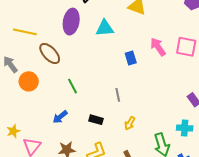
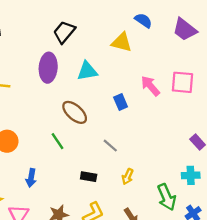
brown ellipse: (50, 53) -> (75, 112), moved
gray line: (118, 95) -> (110, 146), turned -32
blue arrow: (60, 117) -> (31, 178), moved, turned -35

